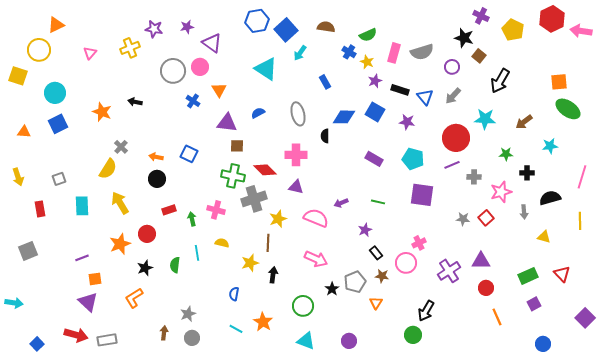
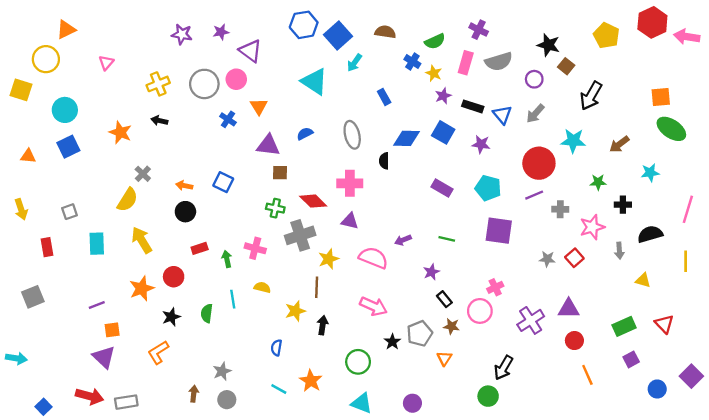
purple cross: (481, 16) -> (479, 30), moved
yellow cross: (130, 48) -> (158, 84), moved
green cross: (233, 176) -> (275, 208), size x0.7
blue circle: (543, 344) -> (657, 389), moved

